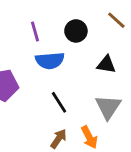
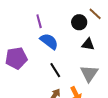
black circle: (76, 31) -> (79, 22), moved
blue semicircle: (50, 61) -> (49, 41), turned -138

